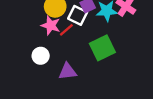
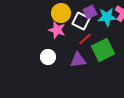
red line: (66, 30) -> (85, 39), moved
purple triangle: (68, 71) -> (78, 60), moved

